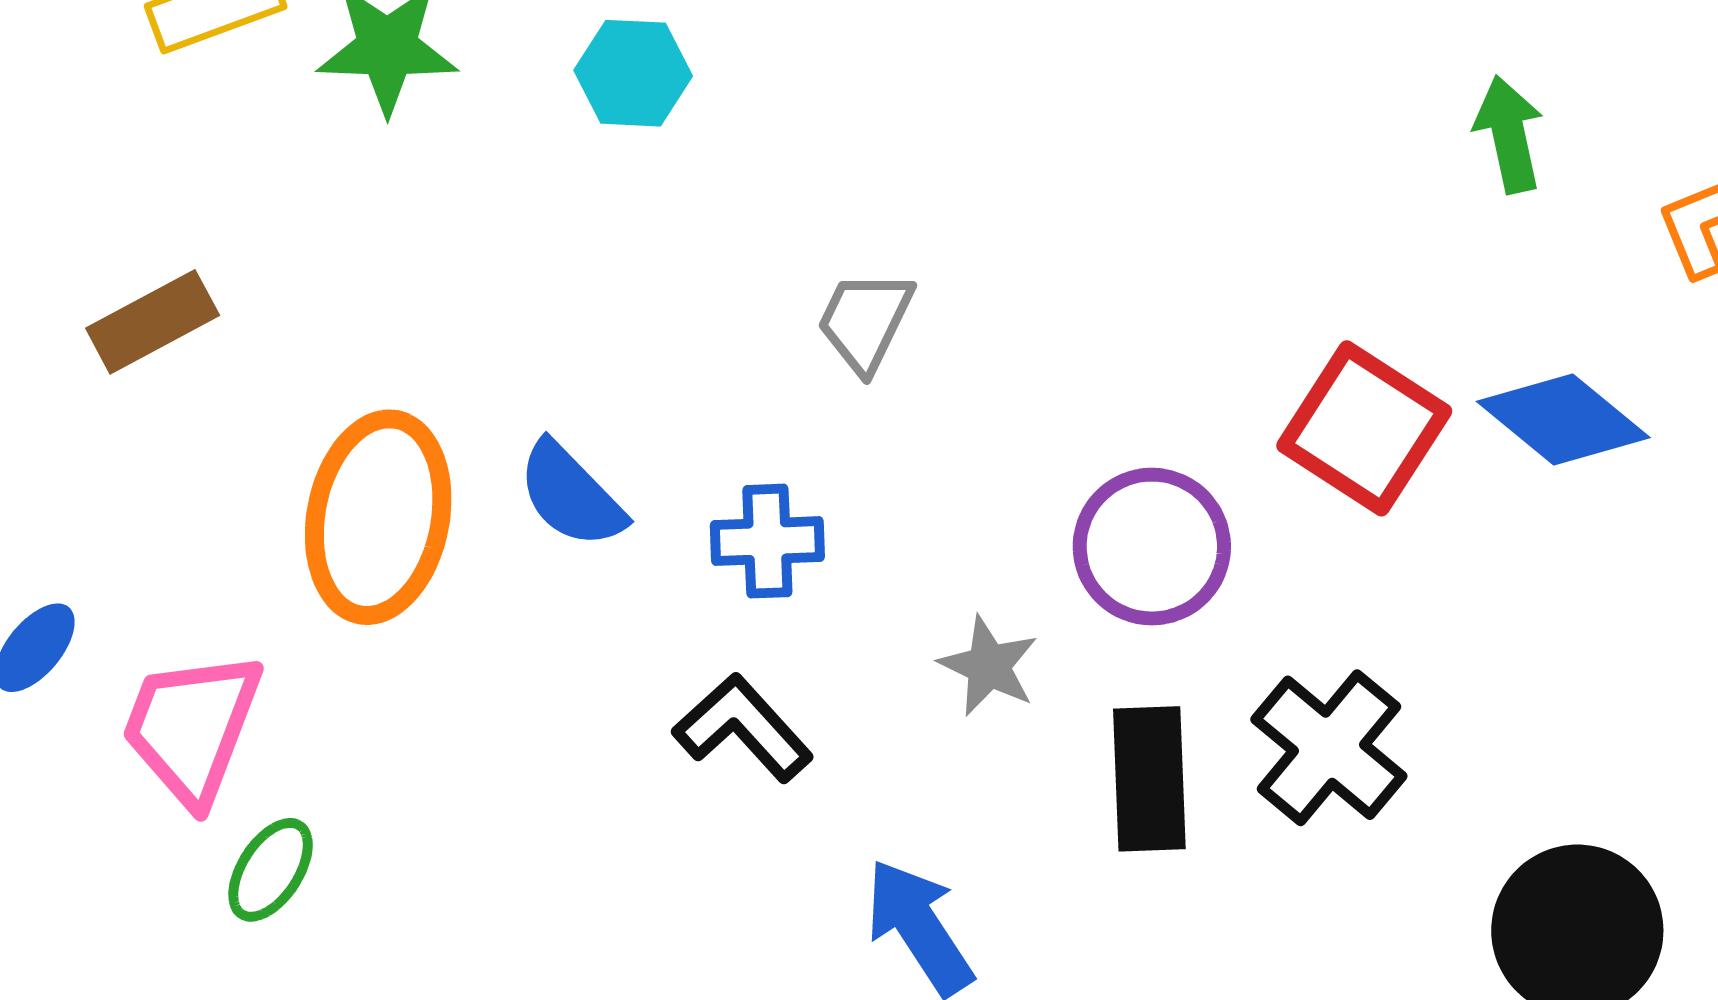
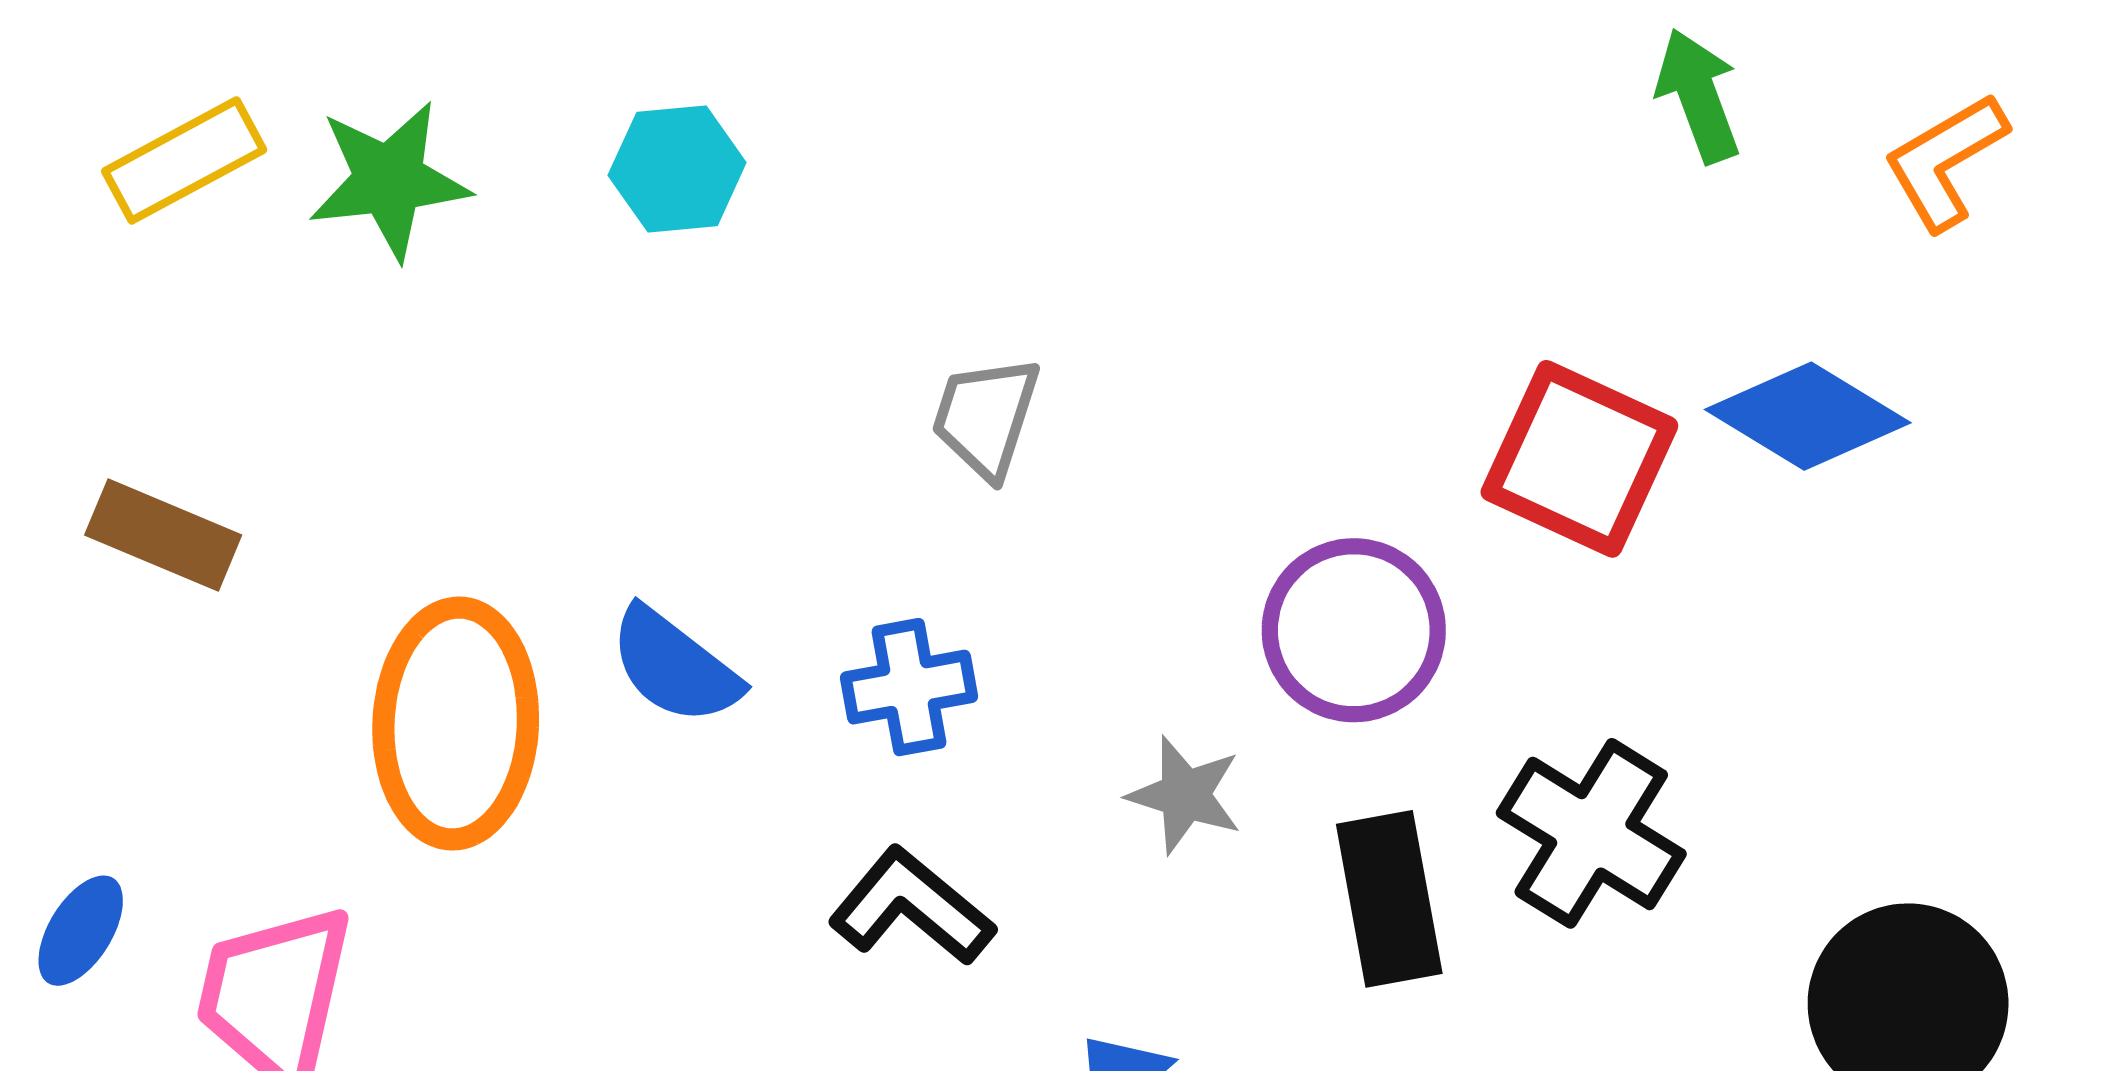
brown rectangle: (153, 322) -> (163, 535), turned 59

